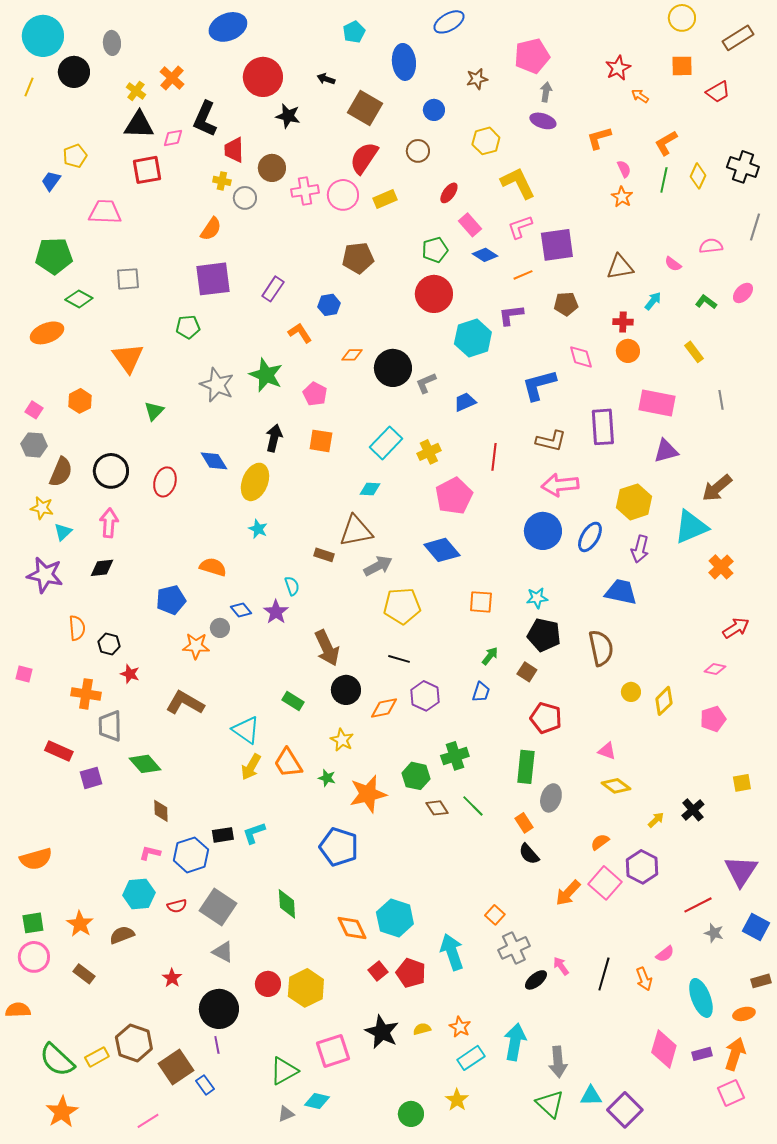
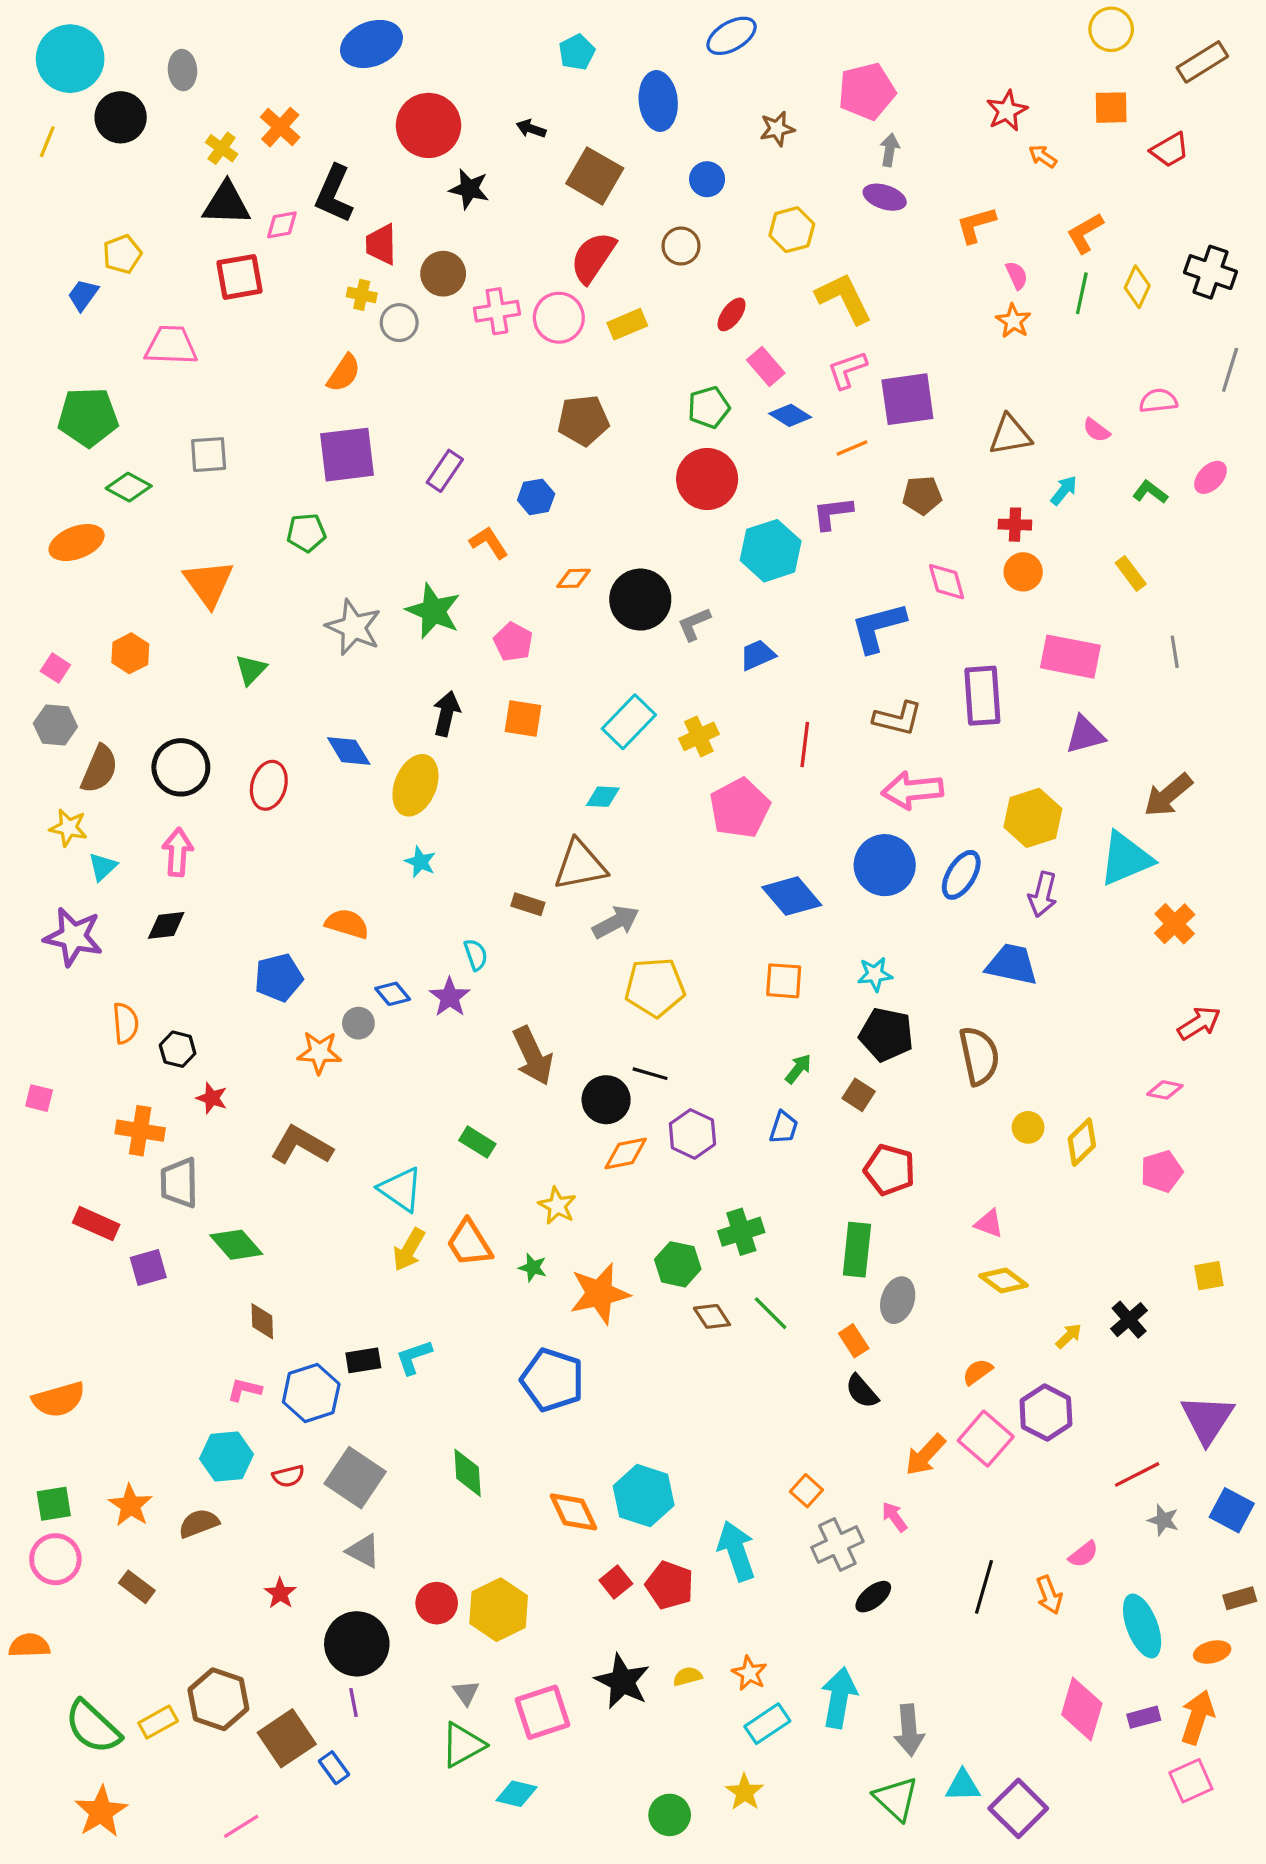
blue diamond: (442, 550) -> (792, 896), moved
black circle: (346, 690) -> (606, 1100), moved
pink arrow: (561, 966) -> (894, 1517), moved
gray triangle: (286, 1114) -> (466, 1693), moved, turned -42

